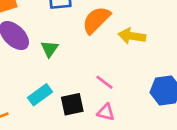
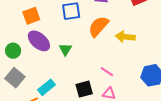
cyan rectangle: (40, 95) -> (47, 87), moved

